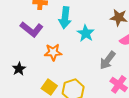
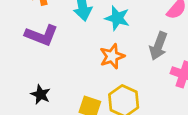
orange star: (53, 52) -> (112, 56), moved

